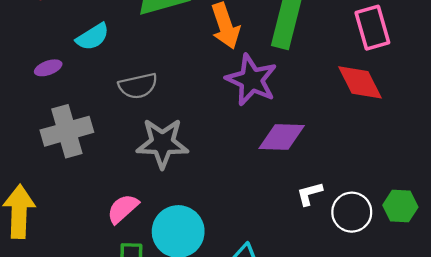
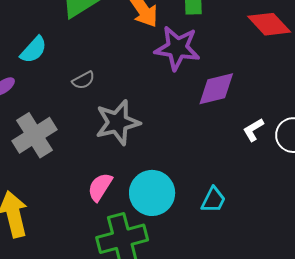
gray semicircle: (138, 86) -> (83, 80), size x0.7

